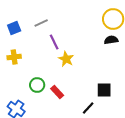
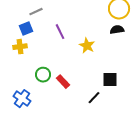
gray line: (41, 23) -> (36, 12), moved
blue square: (14, 28) -> (26, 29), moved
yellow star: (66, 59) -> (87, 46), moved

